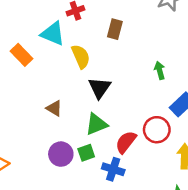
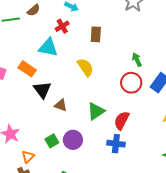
yellow semicircle: (81, 56) -> (85, 67), moved
black triangle: (99, 88) -> (42, 90), moved
red circle: (157, 130) -> (131, 83), moved
green square: (86, 153) -> (52, 141), moved

